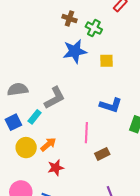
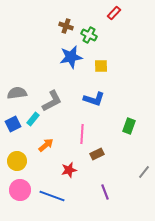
blue L-shape: (111, 105) -> (94, 99), moved
yellow circle: (26, 148) -> (17, 161), moved
red star: (56, 168) -> (69, 170), moved

